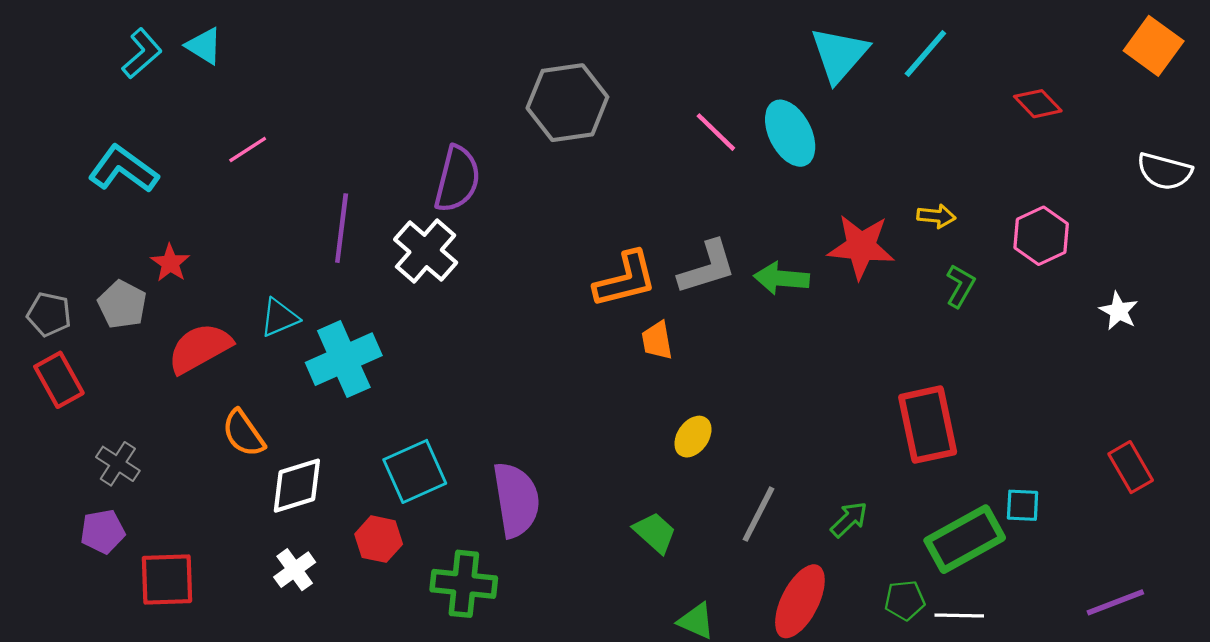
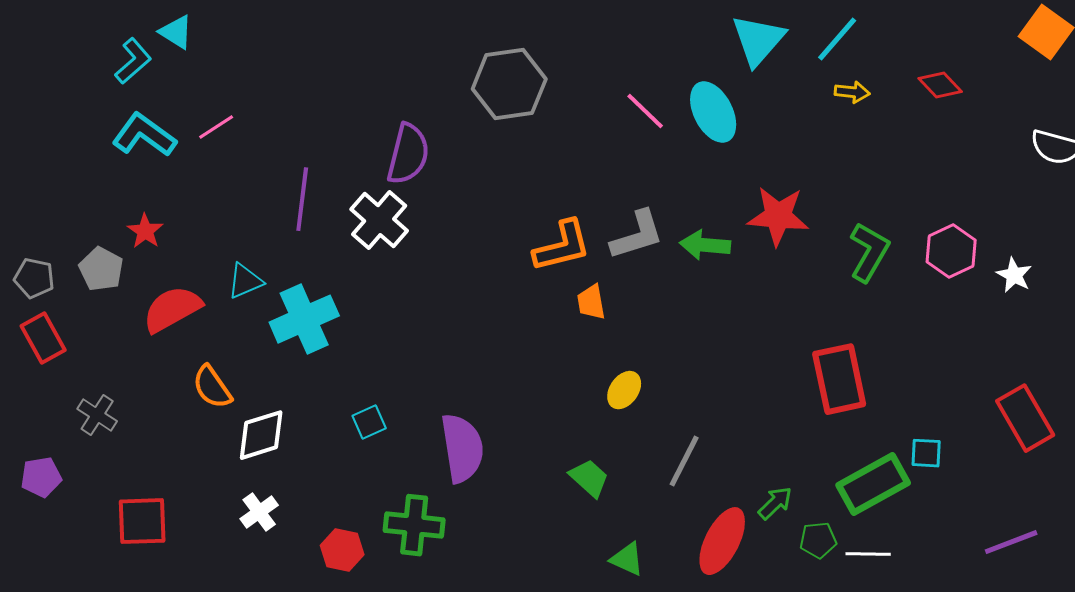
cyan L-shape: (142, 53) -> (133, 61), moved
cyan L-shape: (123, 169) -> (144, 135), moved
yellow arrow: (936, 216) -> (852, 92), moved
pink hexagon: (1041, 236) -> (951, 251), moved
green L-shape: (960, 286) -> (869, 252), size x1.5
red rectangle: (1131, 467) -> (1025, 418), size x1.4
cyan square: (415, 471) -> (369, 422), size x0.6
green arrow: (849, 519) -> (775, 503), moved
purple pentagon: (103, 531) -> (41, 477), moved
red hexagon: (379, 539) -> (342, 550), moved

